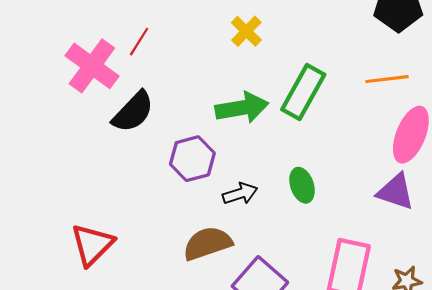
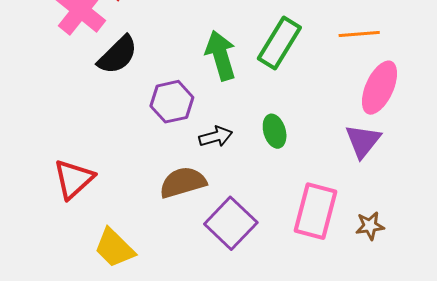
green arrow: (242, 108) -> (221, 55), turned -99
purple triangle: (396, 192) -> (363, 141), turned 48

